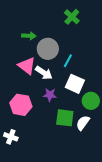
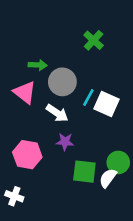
pink triangle: (27, 66) -> (25, 92), moved
white square: (75, 84) -> (107, 104), moved
green circle: (91, 101) -> (118, 162), moved

